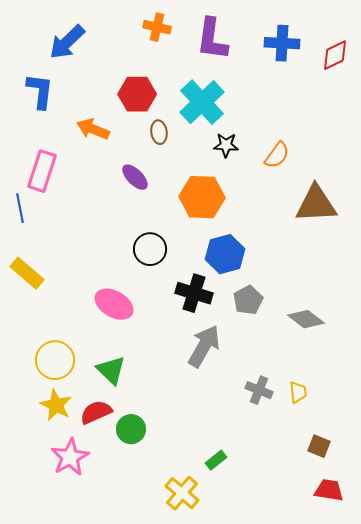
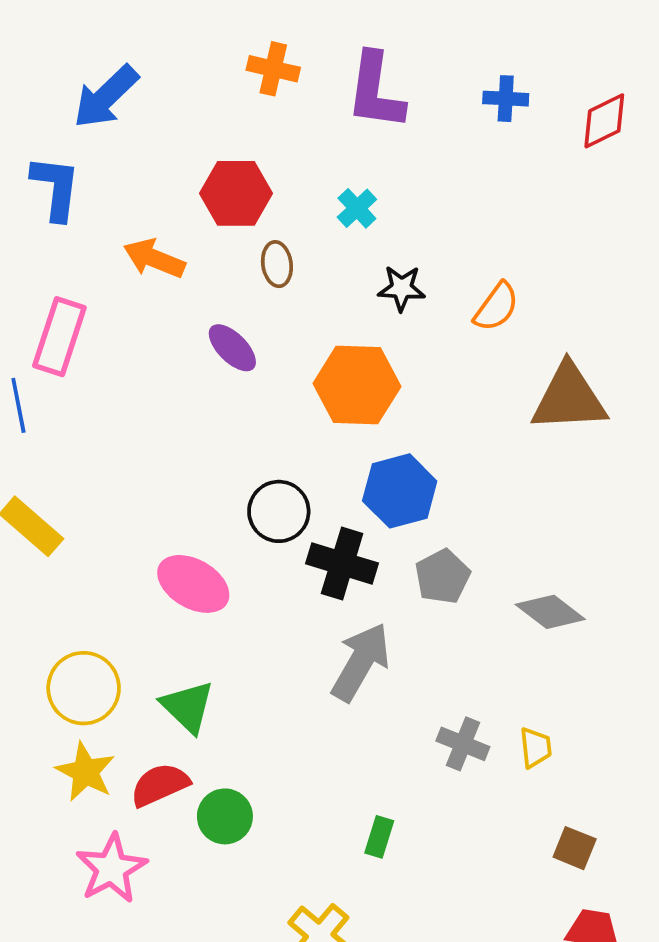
blue cross: (282, 43) -> (506, 99), size x0.7
cyan cross: (202, 102) -> (357, 208), size x0.5
black circle: (150, 249) -> (279, 511), moved
green rectangle: (216, 460) -> (379, 837), moved, turned -35

